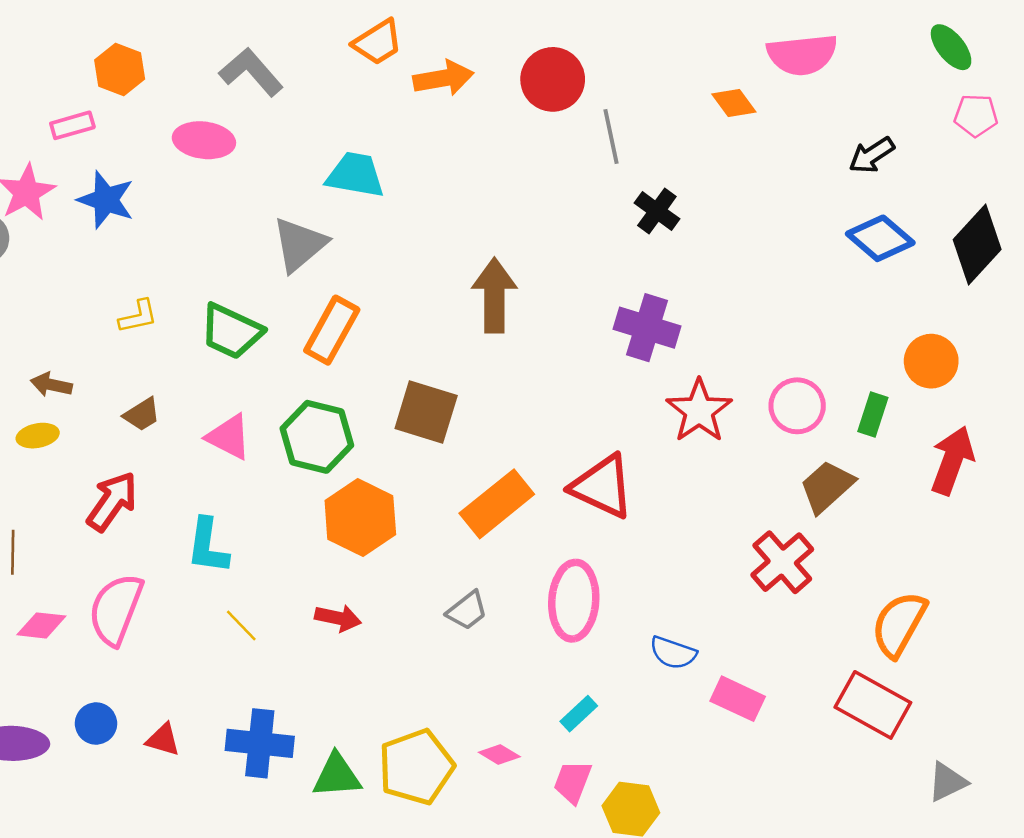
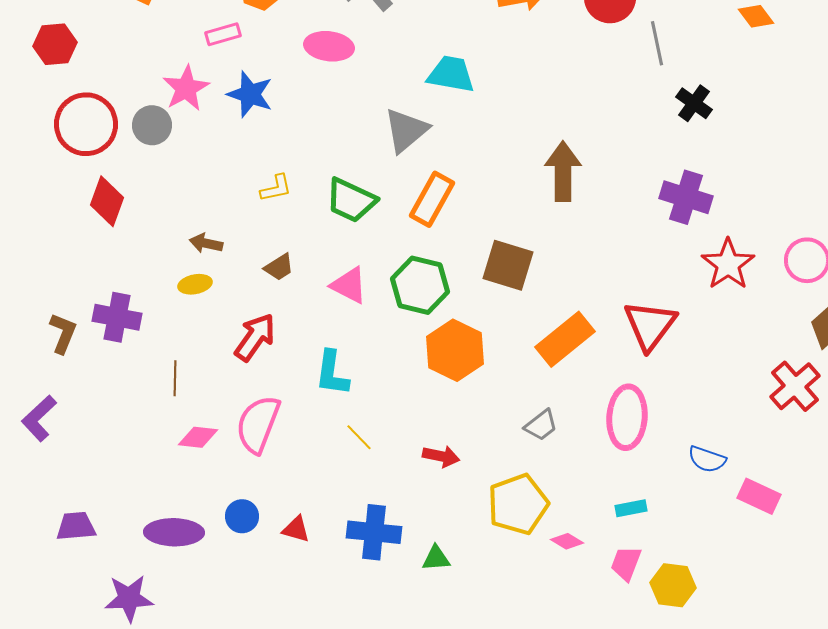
red triangle: (602, 486) -> (650, 325), turned 42
red arrow: (338, 618) -> (441, 456), moved
cyan rectangle: (579, 714) -> (631, 508), turned 32
yellow pentagon: (416, 767) -> (518, 504), moved
green triangle: (337, 776) -> (436, 558), size x0.7

